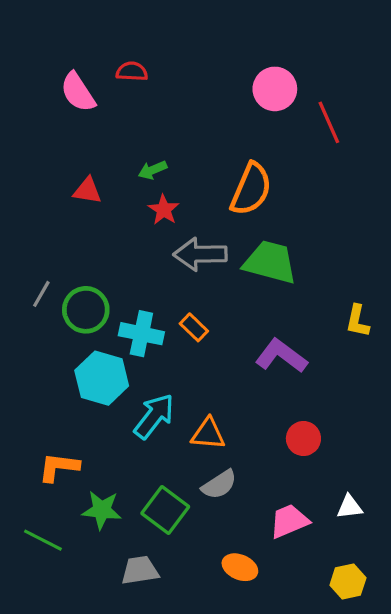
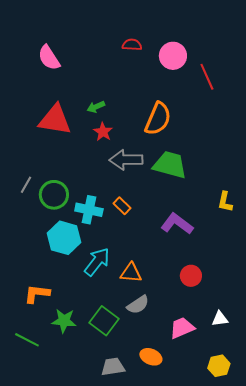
red semicircle: (132, 71) -> (132, 45), moved
red triangle: (87, 191) -> (55, 120), size x1.8
gray trapezoid: (140, 570) -> (113, 367), moved

